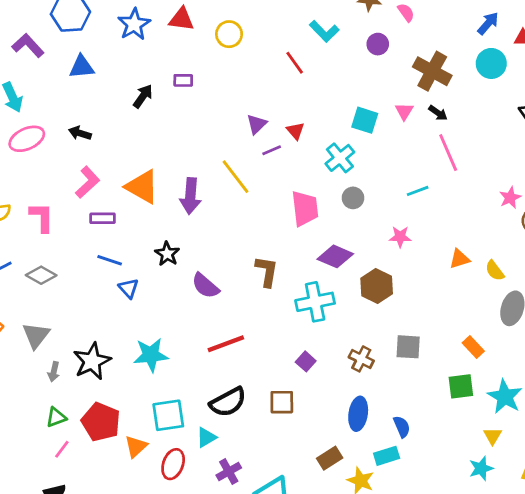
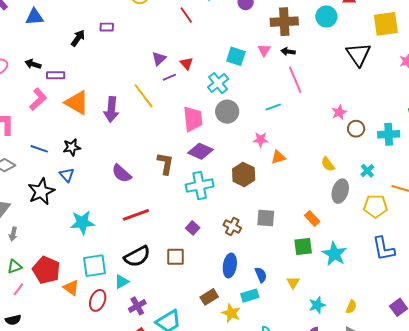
brown cross: (432, 71) -> (284, 22), turned -32
black arrow: (438, 113) -> (288, 52), turned 152
gray circle: (353, 198) -> (227, 112), size x1.5
purple rectangle: (103, 218) -> (56, 75), moved
black star: (167, 254) -> (72, 147), moved, turned 30
purple diamond: (335, 256) -> (200, 151), moved
orange triangle: (460, 259) -> (278, 157), moved
blue line: (110, 260) -> (39, 149), moved
black star: (92, 361) -> (41, 192), moved
yellow triangle: (493, 436) -> (293, 282), moved
orange triangle: (136, 446) -> (71, 288), turned -42

